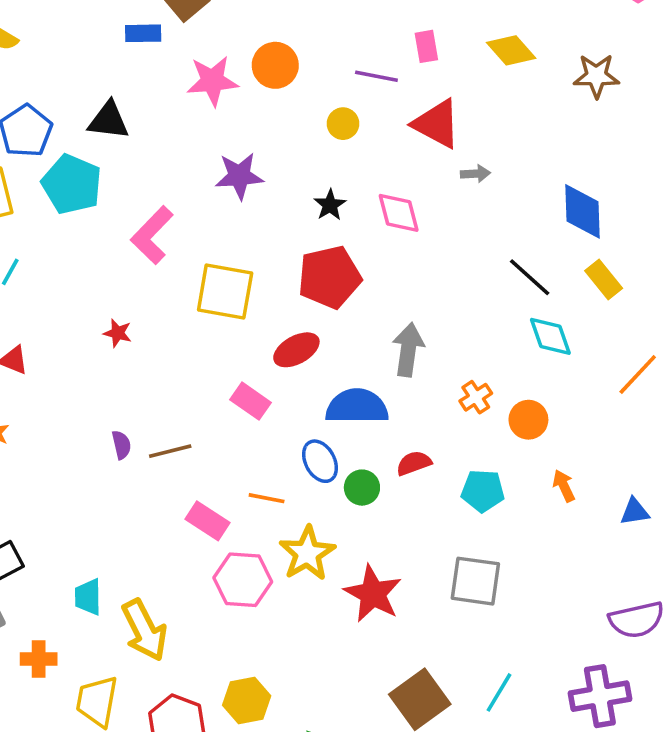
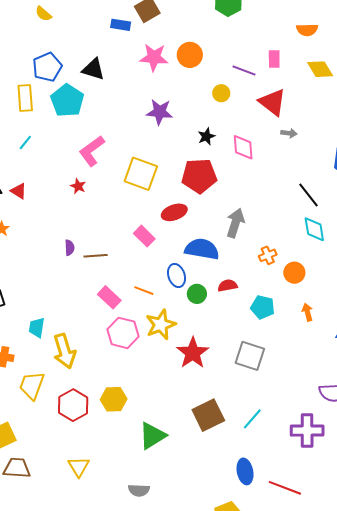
pink L-shape: (152, 235) -> (92, 151), moved

